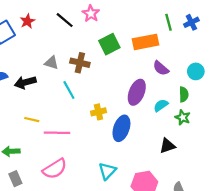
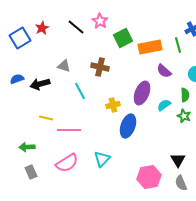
green line: (168, 22) -> (178, 45), moved
green square: (109, 44) -> (123, 38), moved
brown cross: (80, 63) -> (100, 67), moved
yellow cross: (98, 112) -> (113, 105), moved
black triangle: (167, 146) -> (178, 160), moved, turned -42
cyan triangle: (107, 171) -> (102, 159), moved

